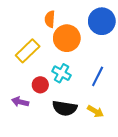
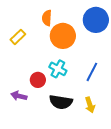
yellow rectangle: (28, 51) -> (18, 37), moved, size x0.7
yellow arrow: (95, 111) -> (90, 105), turned 42

